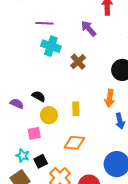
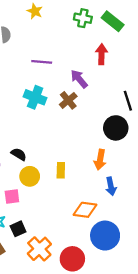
purple line: (44, 23) -> (42, 62), moved
brown cross: (78, 62) -> (68, 100), moved
orange diamond: (74, 143) -> (85, 210), moved

